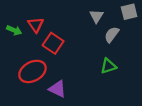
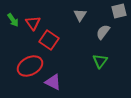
gray triangle: (96, 16) -> (80, 15), moved
green arrow: (14, 30) -> (13, 20), moved, turned 32
green triangle: (108, 66) -> (100, 61), turned -35

